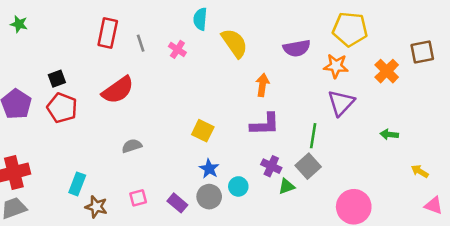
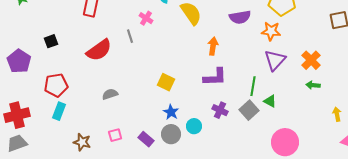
gray line: (141, 43) -> (130, 36), moved
orange cross: (387, 71) -> (311, 60), moved
red pentagon: (62, 108) -> (56, 85), moved, turned -30
yellow arrow: (420, 171) -> (337, 114), turned 48
cyan rectangle: (77, 184) -> (59, 111), moved
green triangle: (287, 186) -> (270, 101), moved, turned 48

